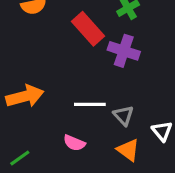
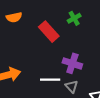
purple cross: (124, 51) -> (72, 63), moved

